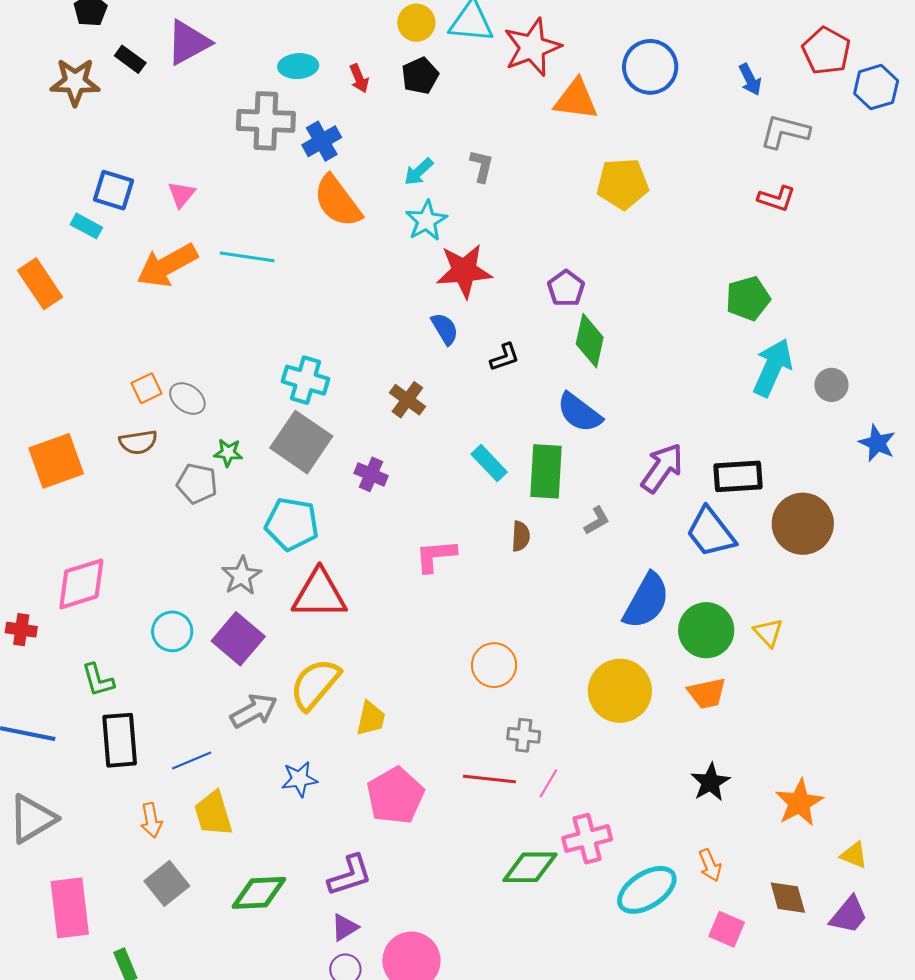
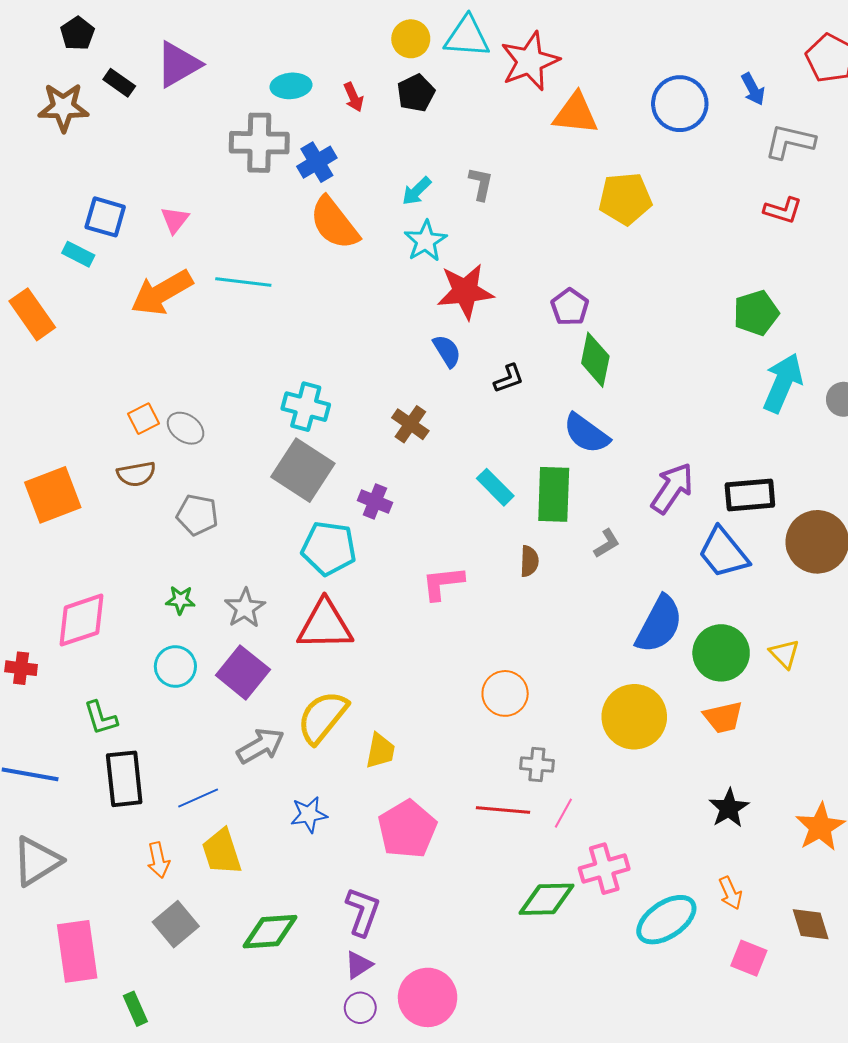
blue circle: (650, 67) -> (680, 104), moved
green star: (228, 453) -> (180, 600), moved
cyan pentagon: (292, 524) -> (329, 548), moved
purple L-shape: (350, 875) -> (363, 912), turned -51

